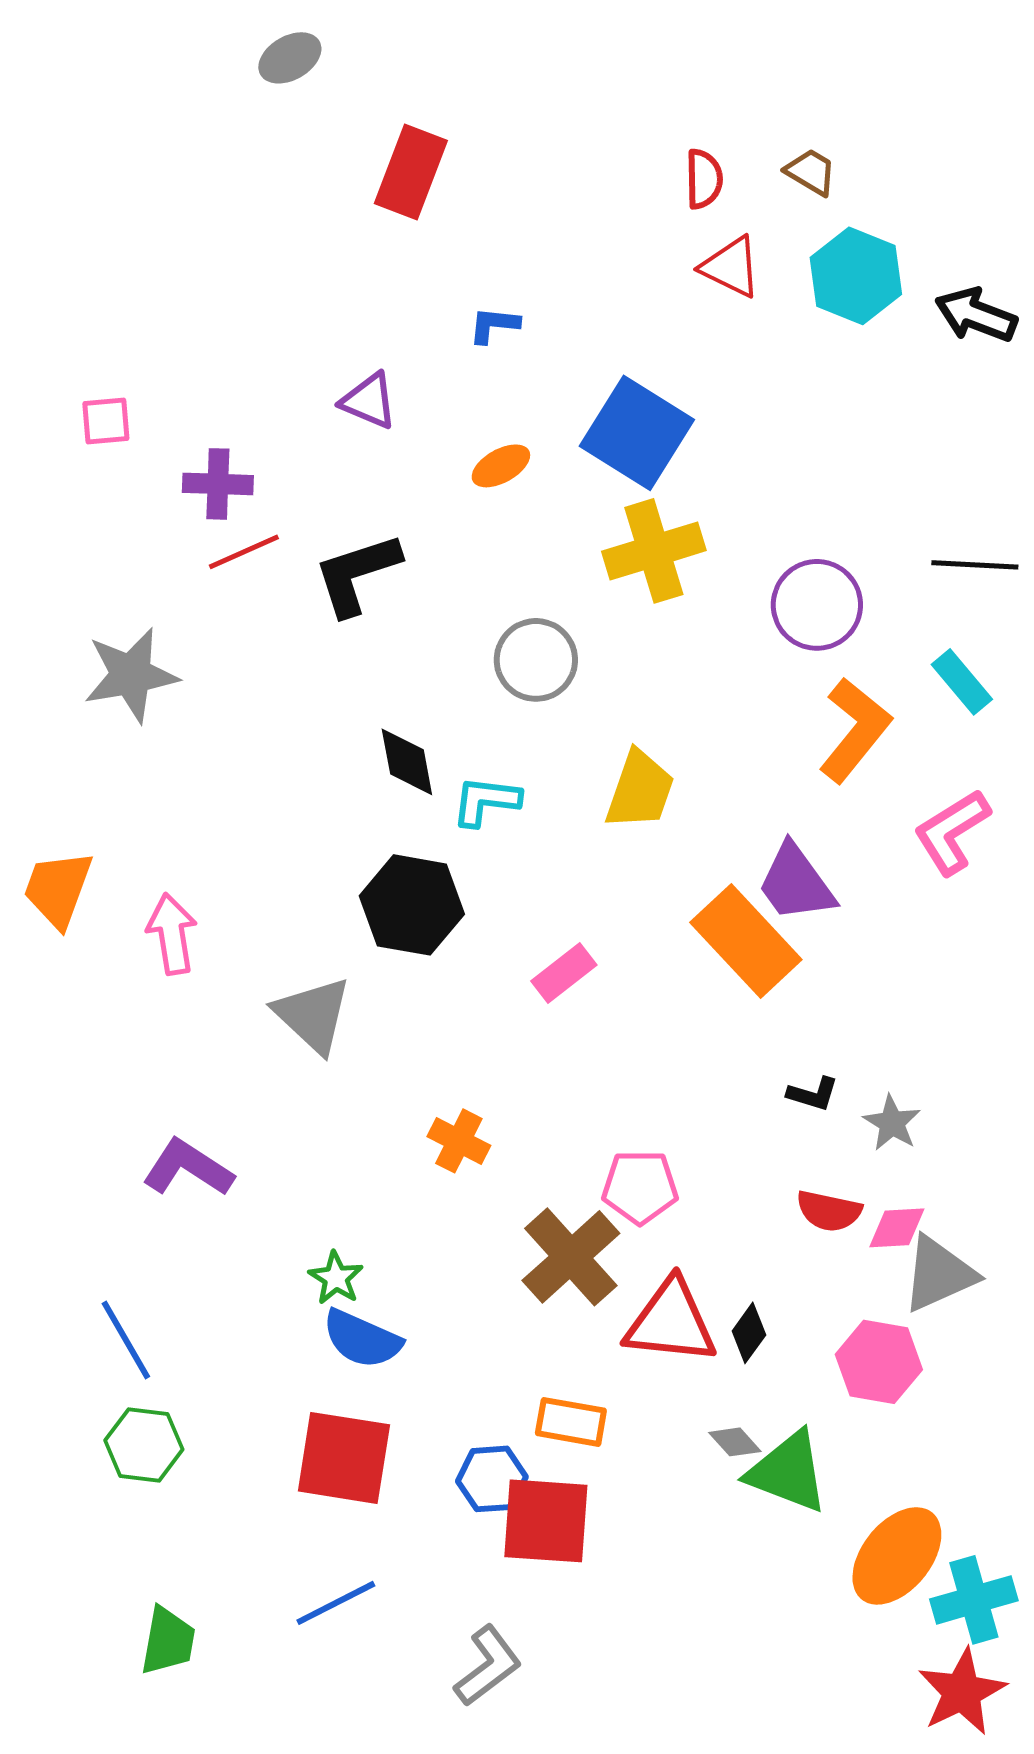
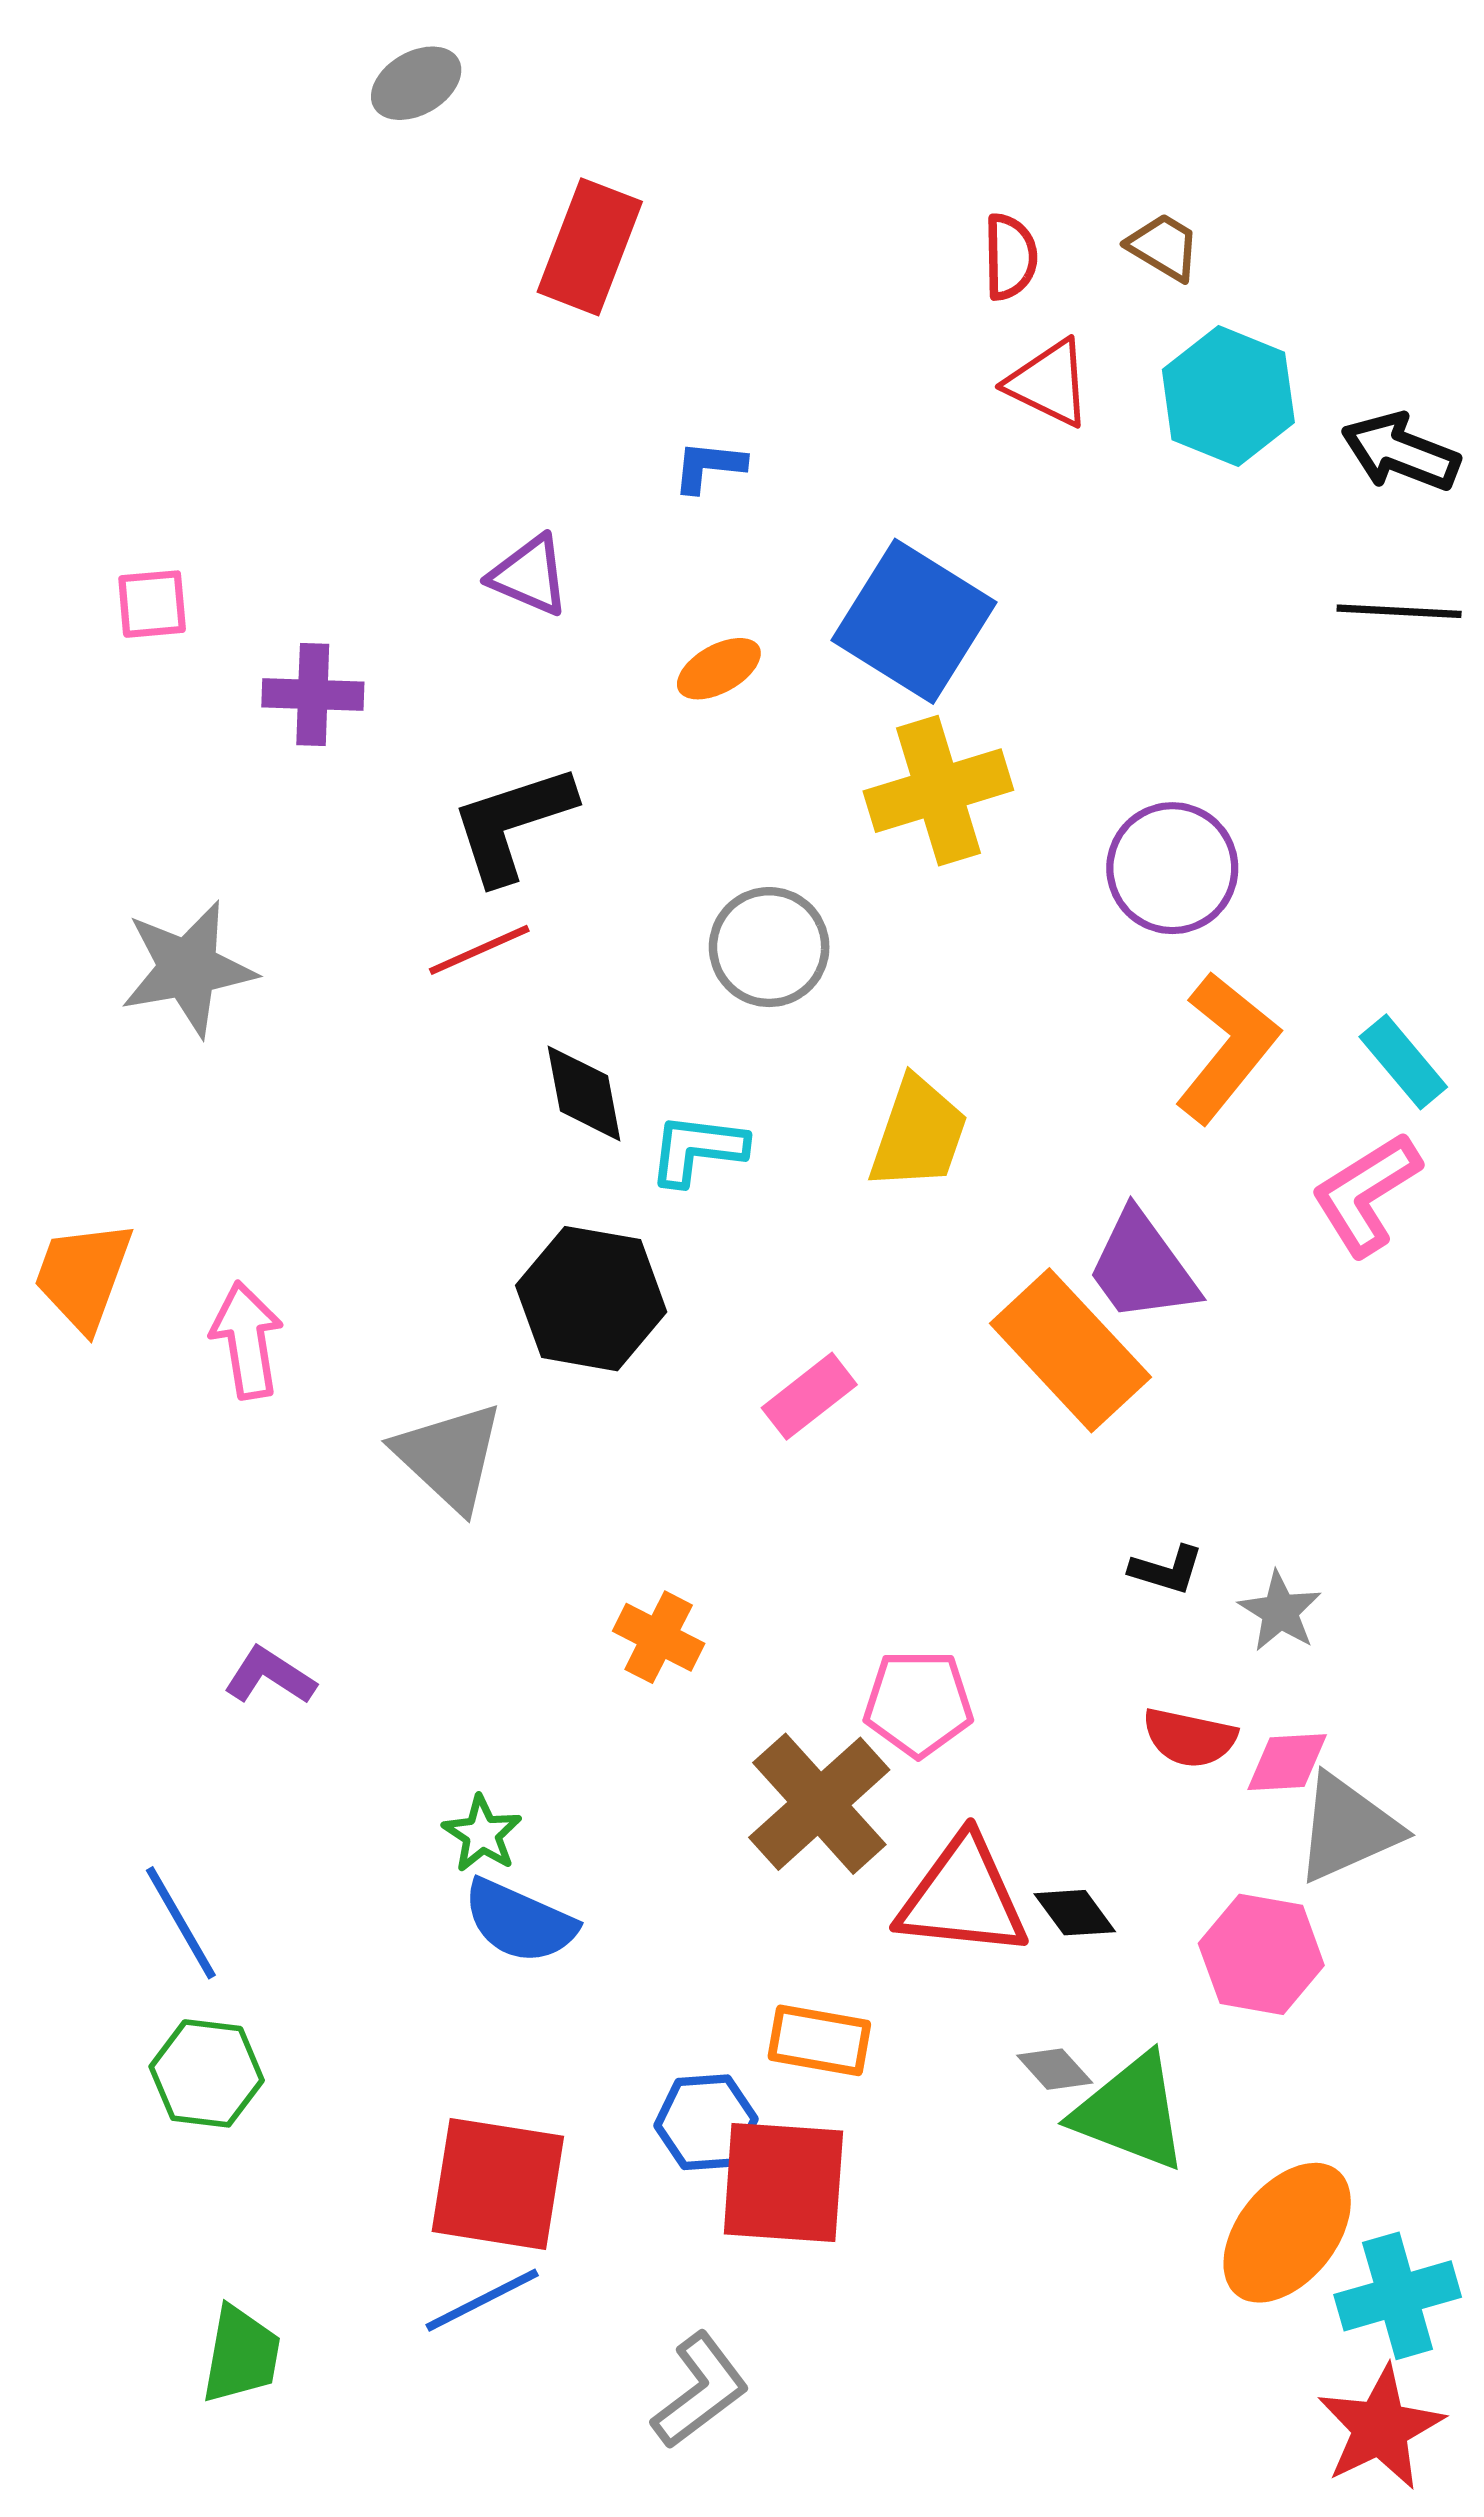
red line: (244, 552) -> (479, 950), moved
black line: (975, 565) -> (1399, 611), moved
cyan rectangle: (962, 682) -> (1403, 1062), moved
purple L-shape: (188, 1168) -> (270, 1676), size x0.7
black diamond: (749, 1333) -> (1075, 1913), turned -72
red square: (344, 1458) -> (498, 2184), moved

